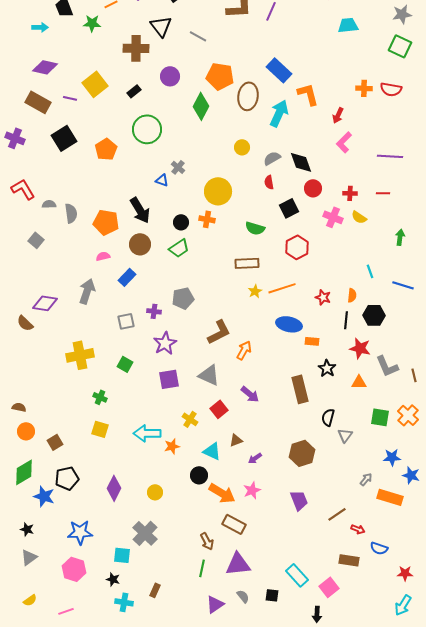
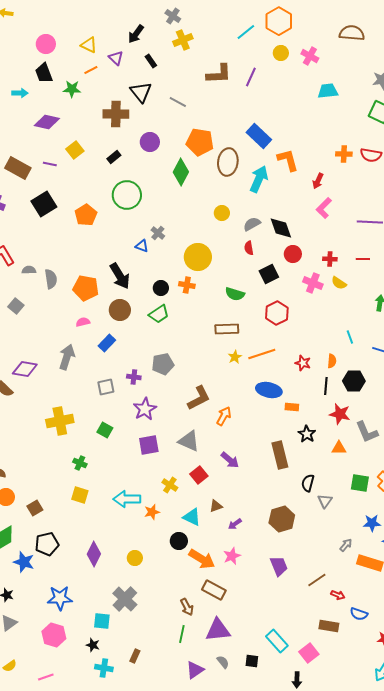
purple diamond: (45, 67) -> (47, 122), moved
yellow square: (95, 84) -> (75, 150), size x0.7

